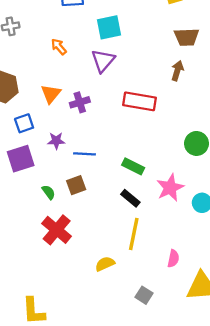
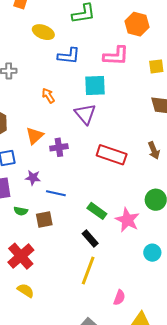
purple triangle: (103, 61) -> (85, 114), turned -30
brown arrow: (177, 71) -> (154, 150), moved, turned 132
pink star: (170, 188) -> (127, 220), moved, turned -30
green semicircle: (49, 192) -> (21, 211), moved, turned 128
yellow semicircle: (105, 264) -> (26, 290), moved, turned 48

